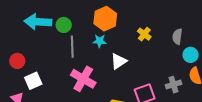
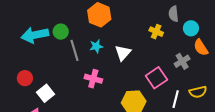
yellow cross: (144, 34) -> (156, 32), moved
cyan star: (100, 41) -> (96, 46), moved
pink cross: (83, 79) -> (93, 79), size x0.7

